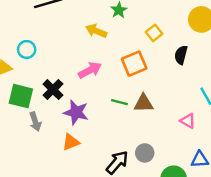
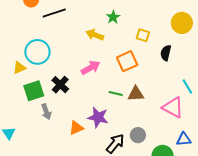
yellow square: (154, 33) -> (143, 35), turned -32
cyan circle: (27, 49) -> (37, 52), size x1.6
green square: (21, 96) -> (34, 91), turned -30
purple star: (76, 112) -> (98, 117), moved
pink triangle: (188, 121) -> (173, 108), size x1.6

